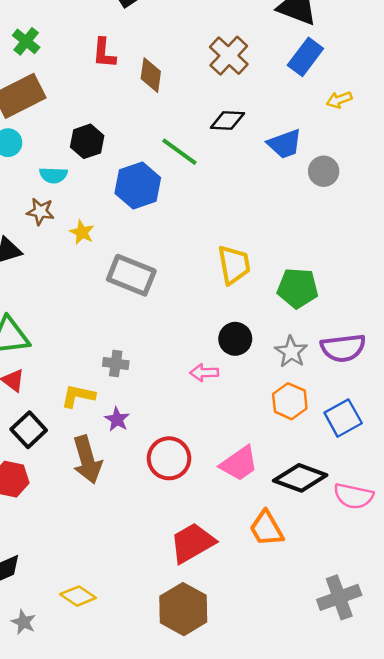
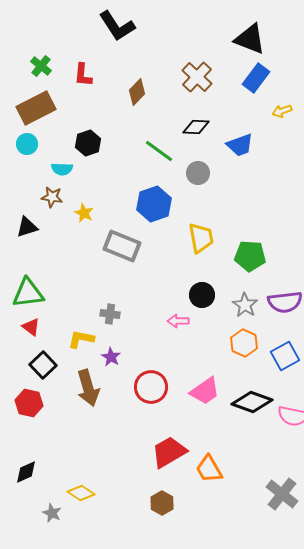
red L-shape: (104, 53) -> (83, 75), moved
brown diamond: (151, 75) -> (137, 92), turned 36
gray circle: (324, 171) -> (198, 173), moved
blue hexagon: (138, 186) -> (154, 204), moved
orange trapezoid: (266, 528) -> (209, 469), moved
gray cross: (339, 597) -> (282, 494), turned -32
brown hexagon: (183, 609) -> (162, 503), size x0.6
gray star: (23, 622) -> (52, 513), moved

